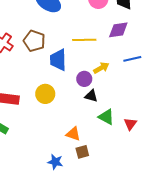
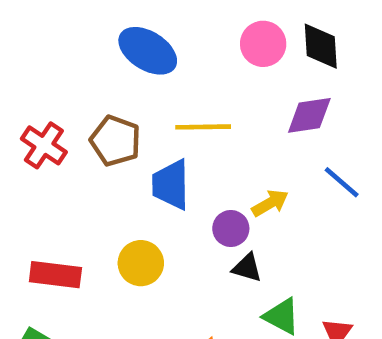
yellow line: (84, 40) -> (203, 127), moved
blue line: (132, 59) -> (342, 182), turned 54

